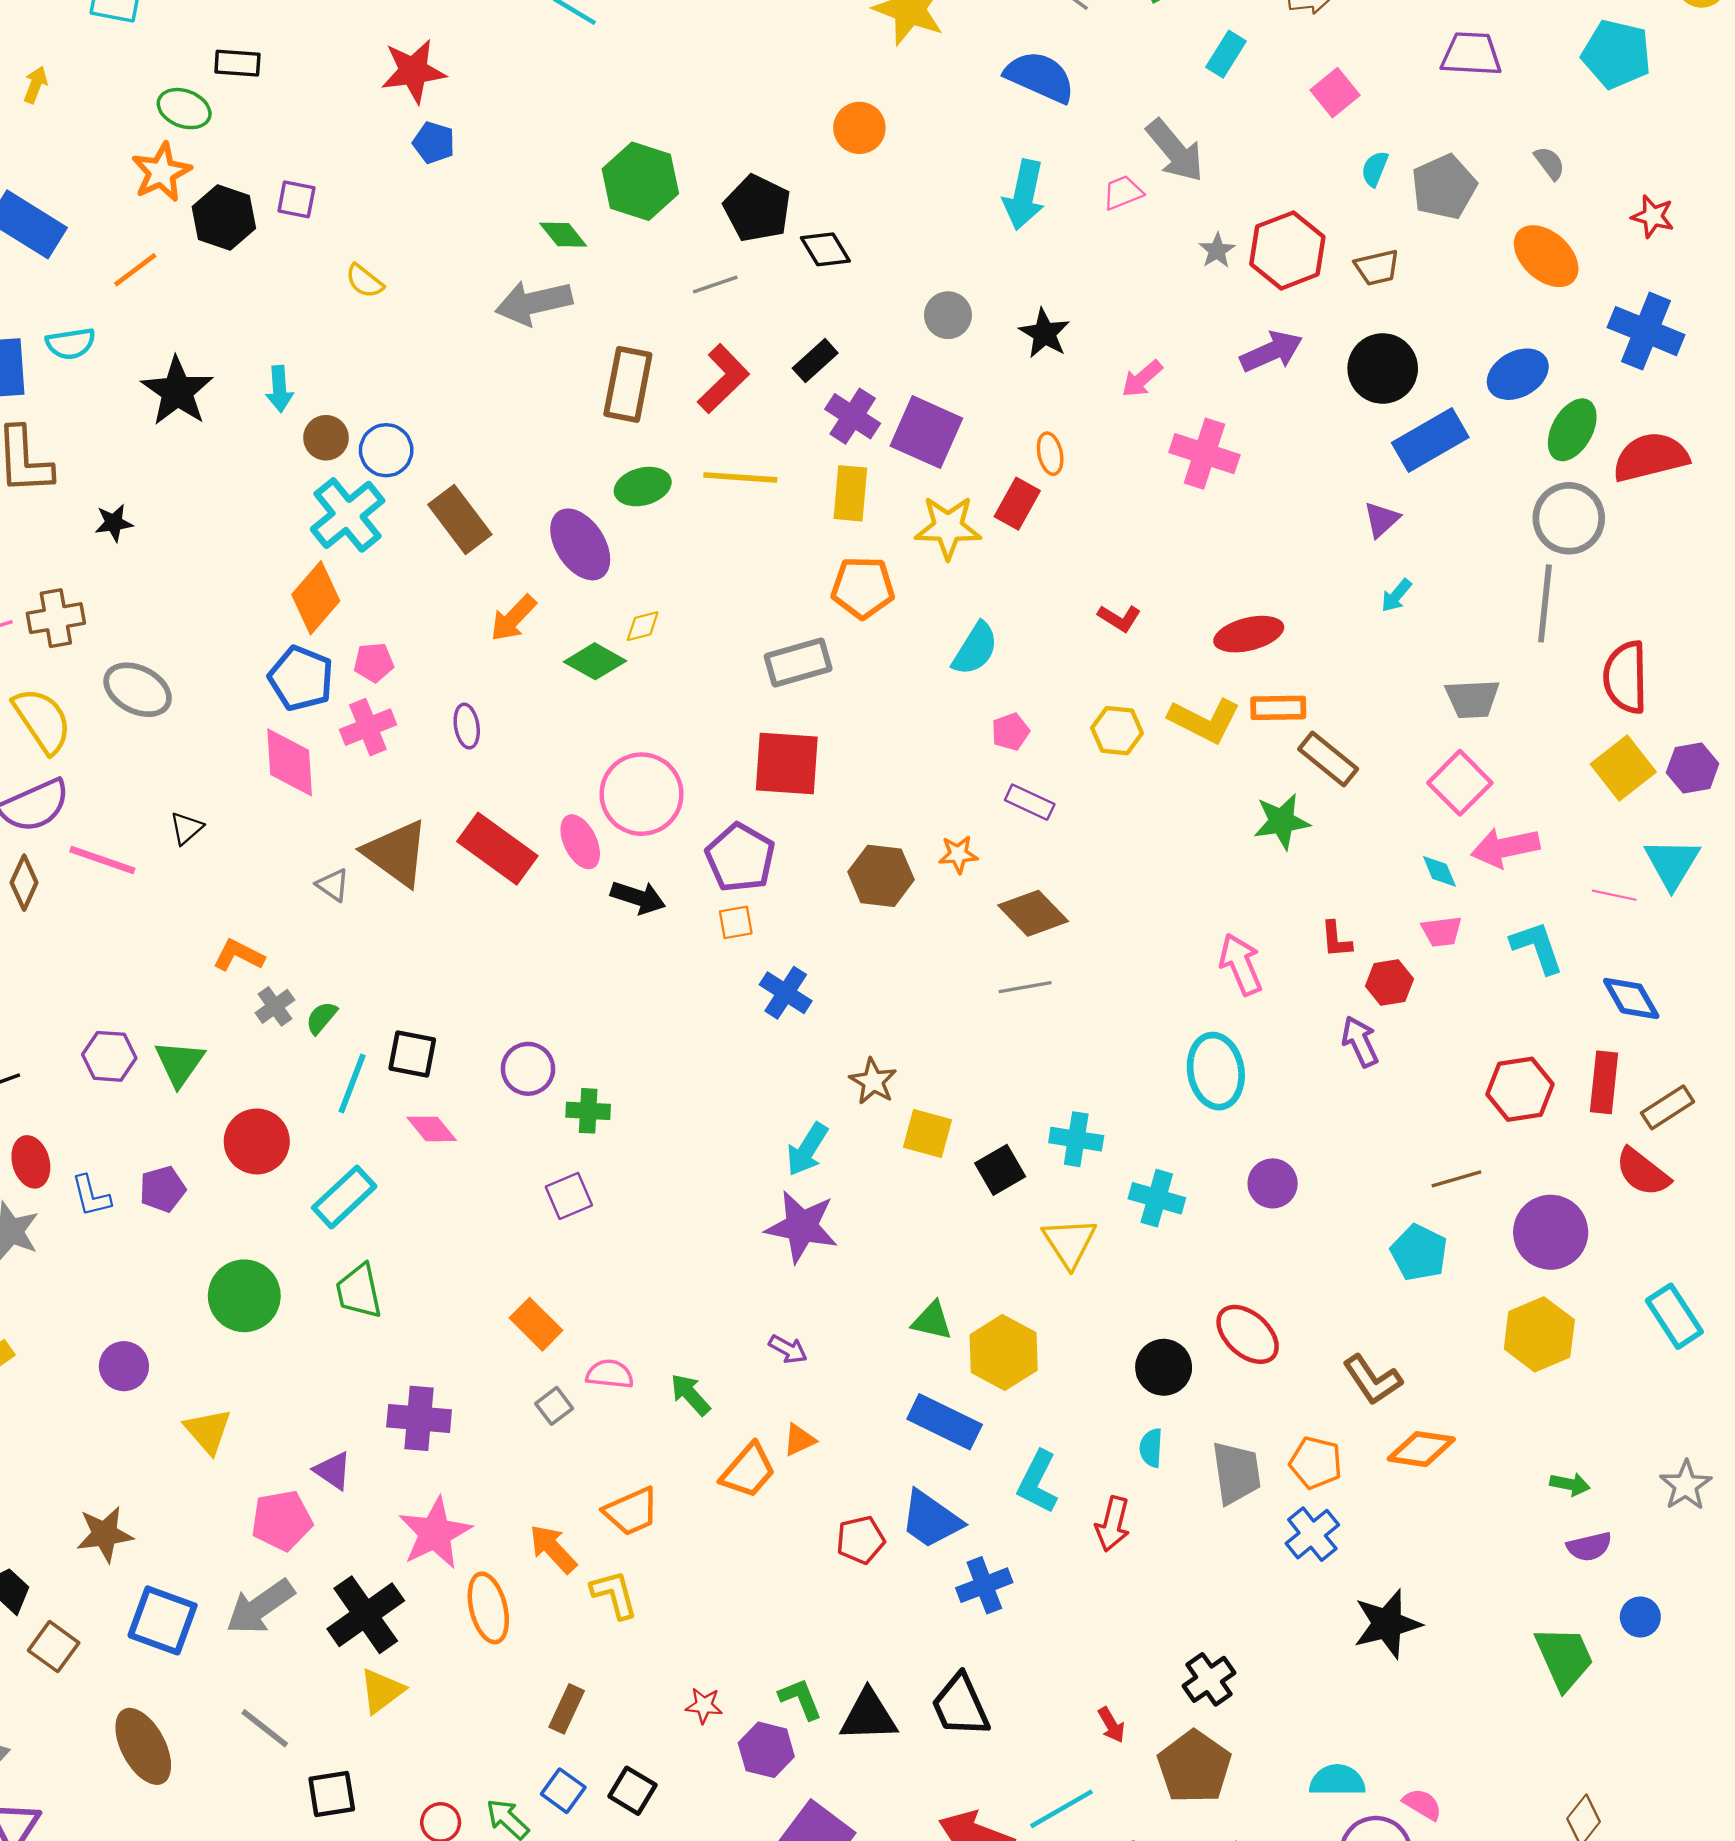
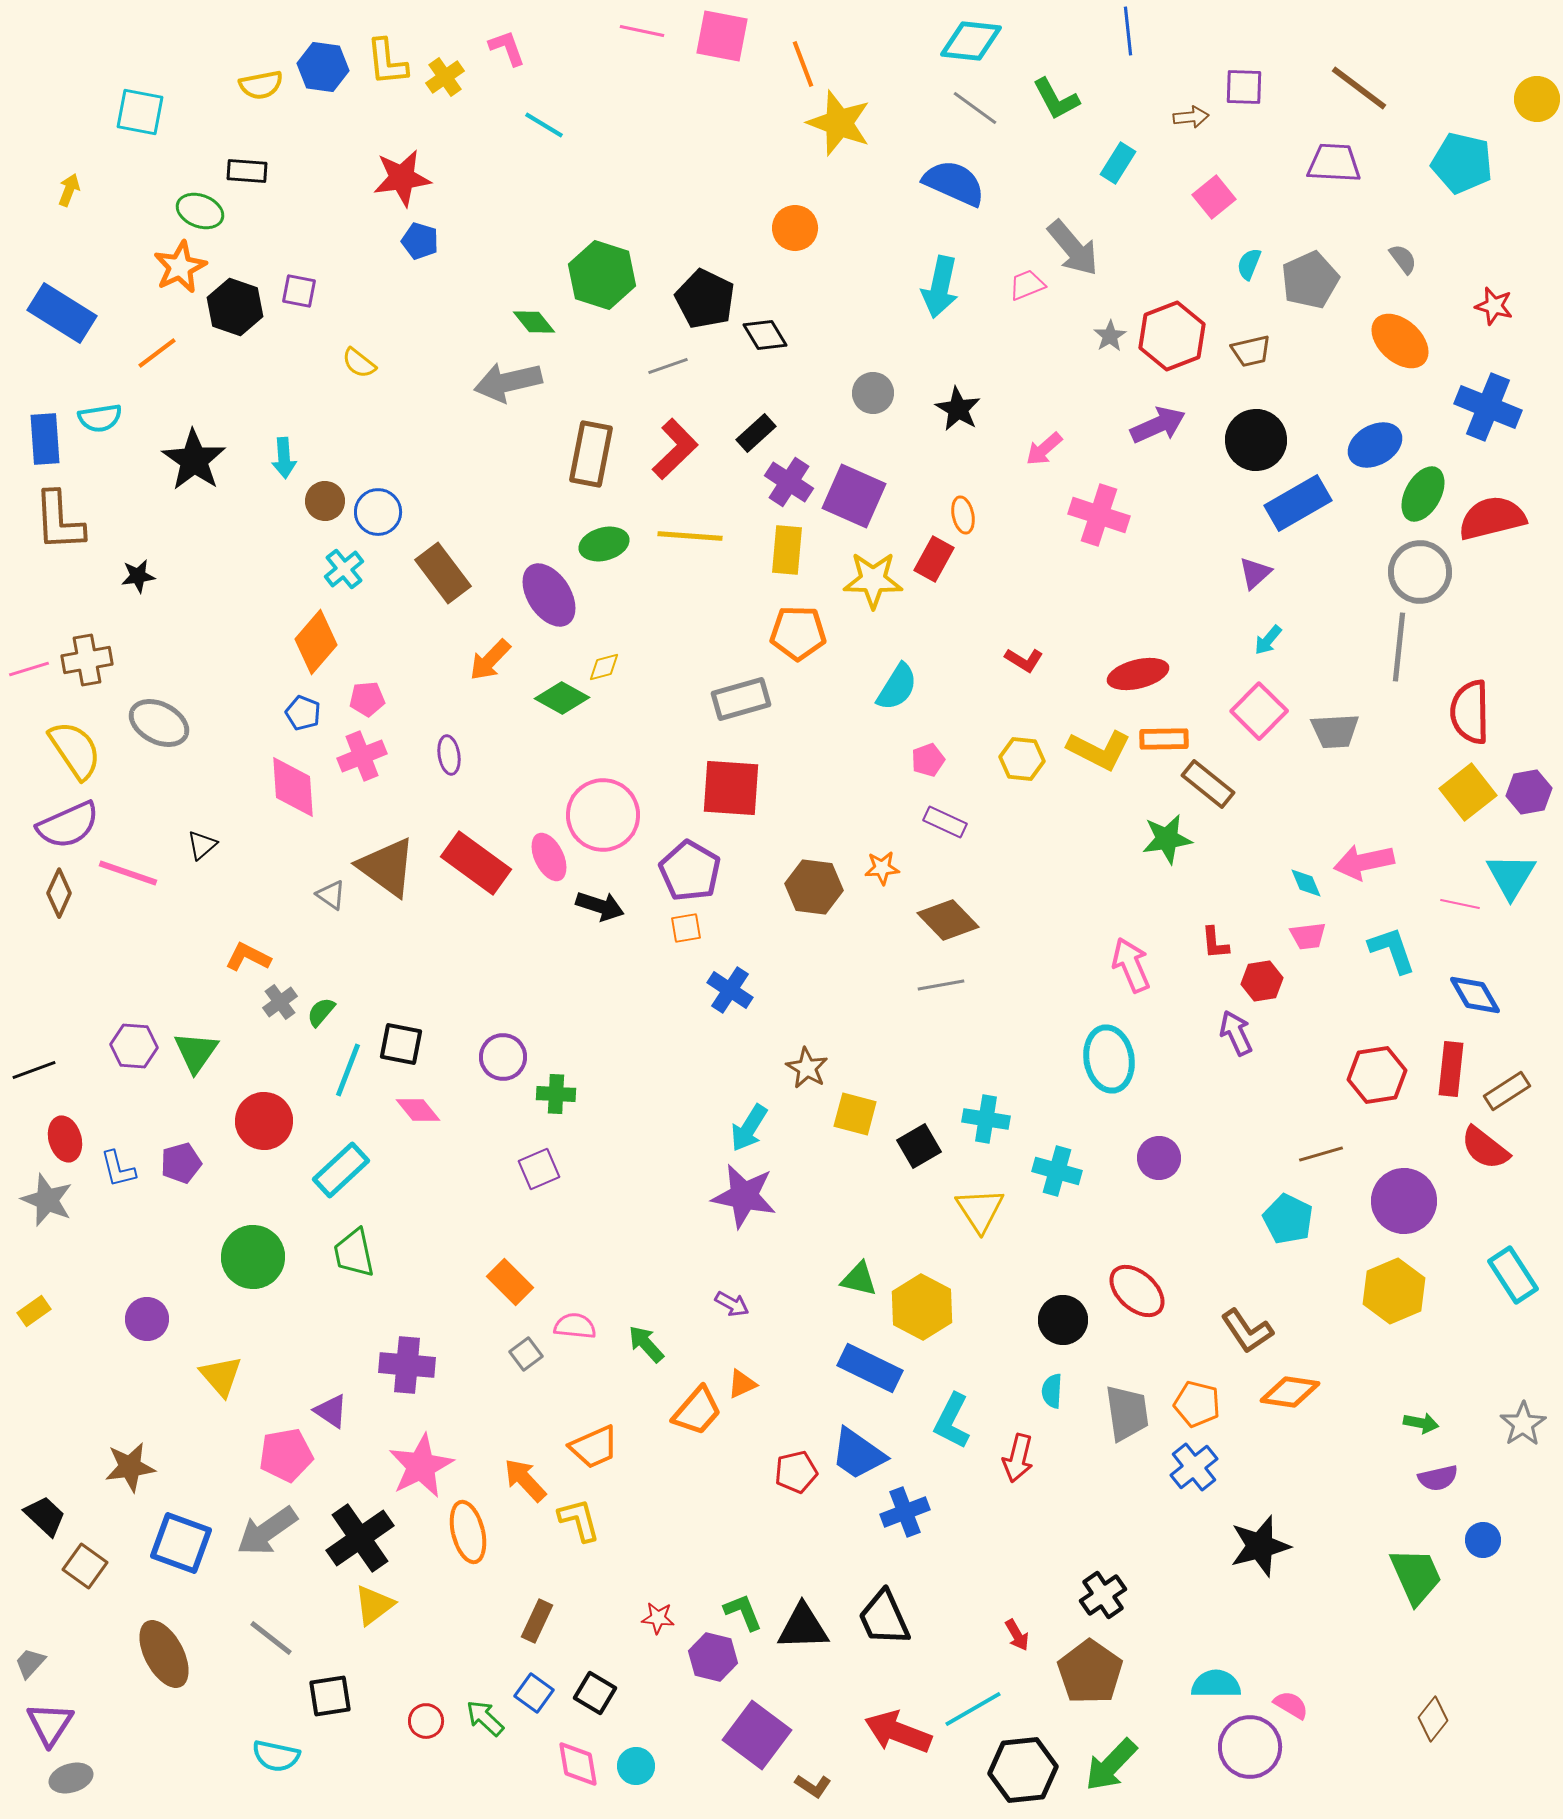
cyan cross: (348, 515) -> (344, 569), size x0.6
blue pentagon: (301, 678) -> (303, 713), size x0.6
pink square: (1460, 783) -> (1259, 711), moved

